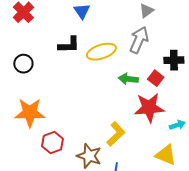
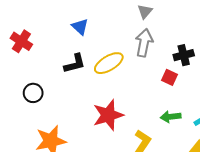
green arrow: (128, 79) -> (171, 117), moved
red star: (149, 108) -> (108, 115), moved

